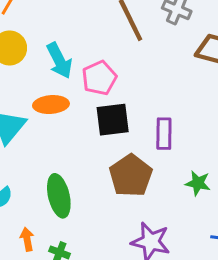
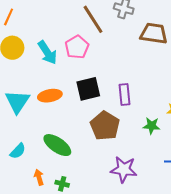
pink pentagon: (99, 78) -> (77, 47), moved
orange ellipse: (51, 105) -> (50, 96), moved
green ellipse: (59, 196) -> (57, 145), turned -36

